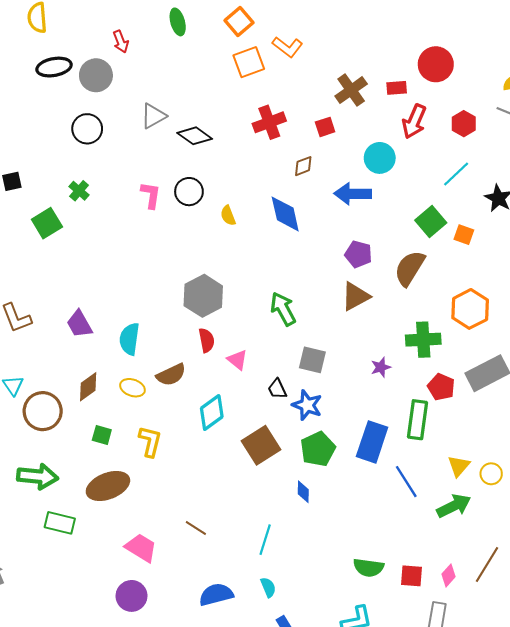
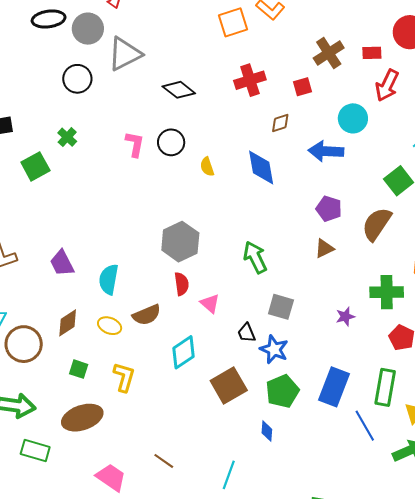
gray triangle: (153, 116) -> (125, 54), moved, size x1.4
brown triangle: (355, 296) -> (324, 248), size x0.7
green rectangle: (418, 420) -> (385, 387), moved

